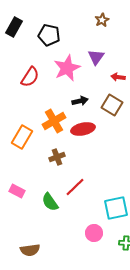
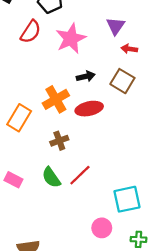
purple triangle: (96, 57) -> (116, 26), moved
red semicircle: (30, 77) -> (31, 32), moved
green semicircle: (50, 202) -> (51, 177), moved

